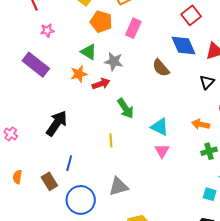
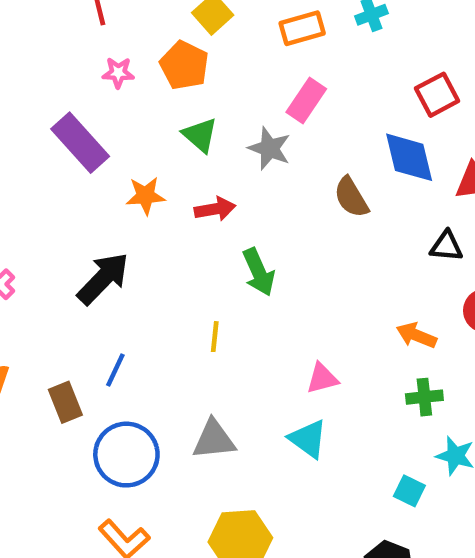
orange pentagon: (101, 22) -> (184, 65), moved
gray star: (114, 62) -> (269, 148), moved
orange star: (79, 74) -> (145, 196), moved
black triangle: (207, 82) -> (446, 246), turned 42
cyan triangle: (160, 127) -> (308, 439), moved
pink triangle: (162, 151) -> (322, 378), turned 35

